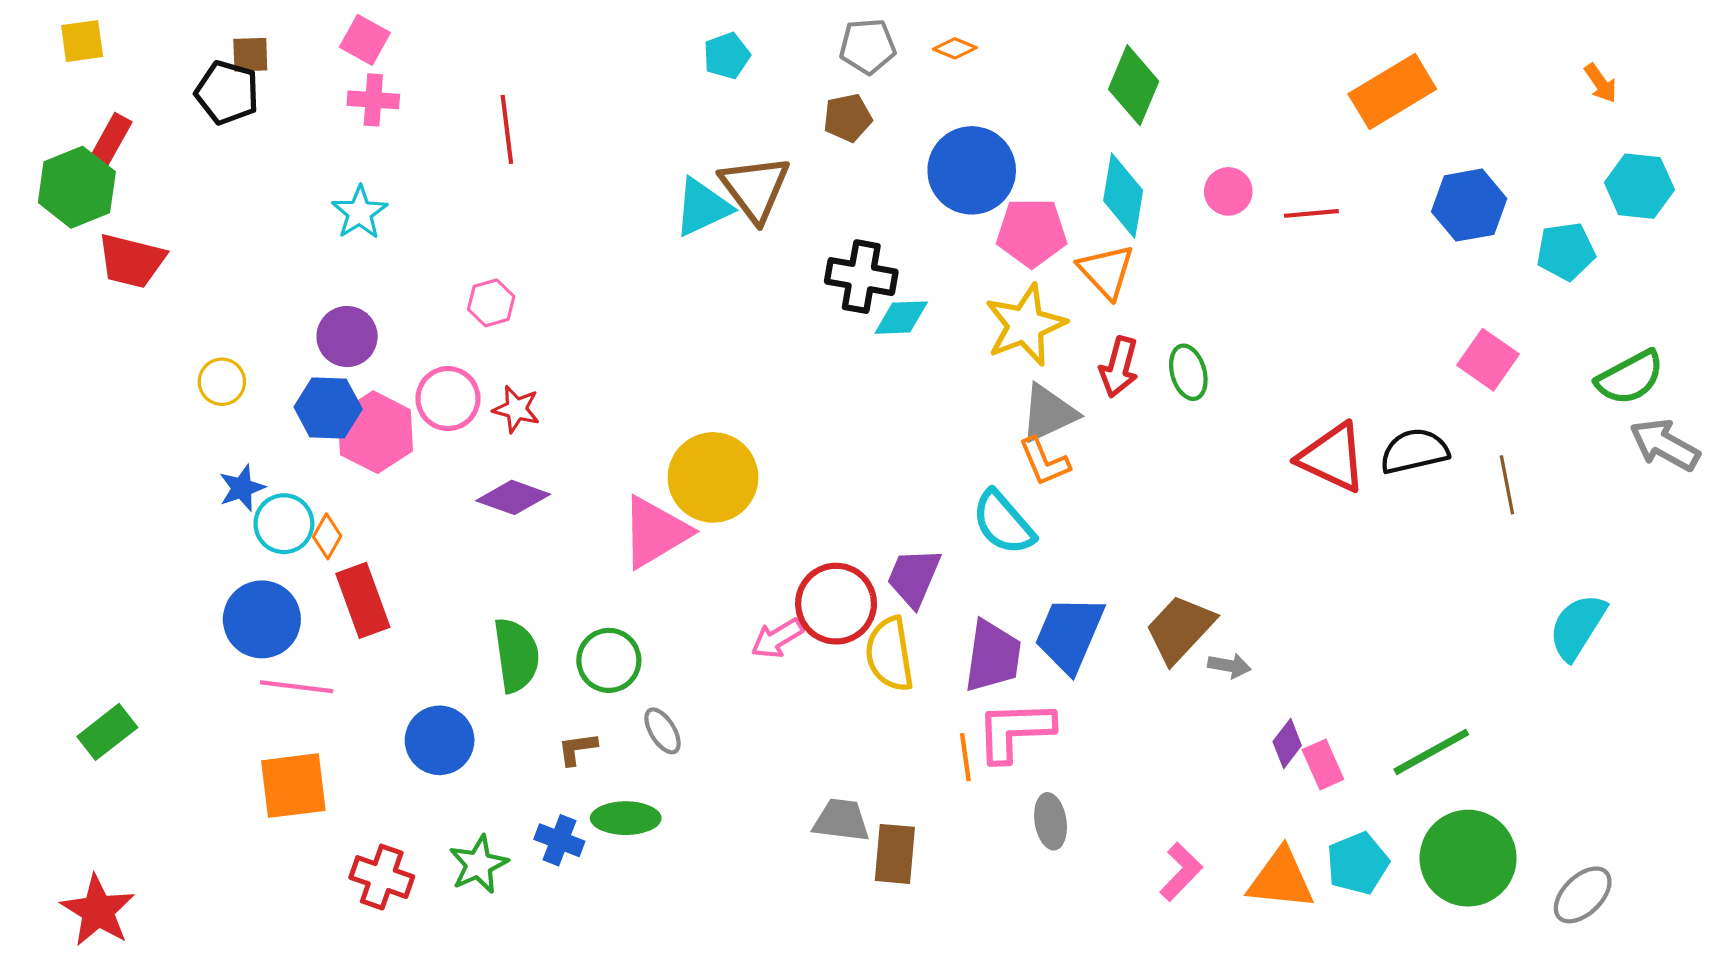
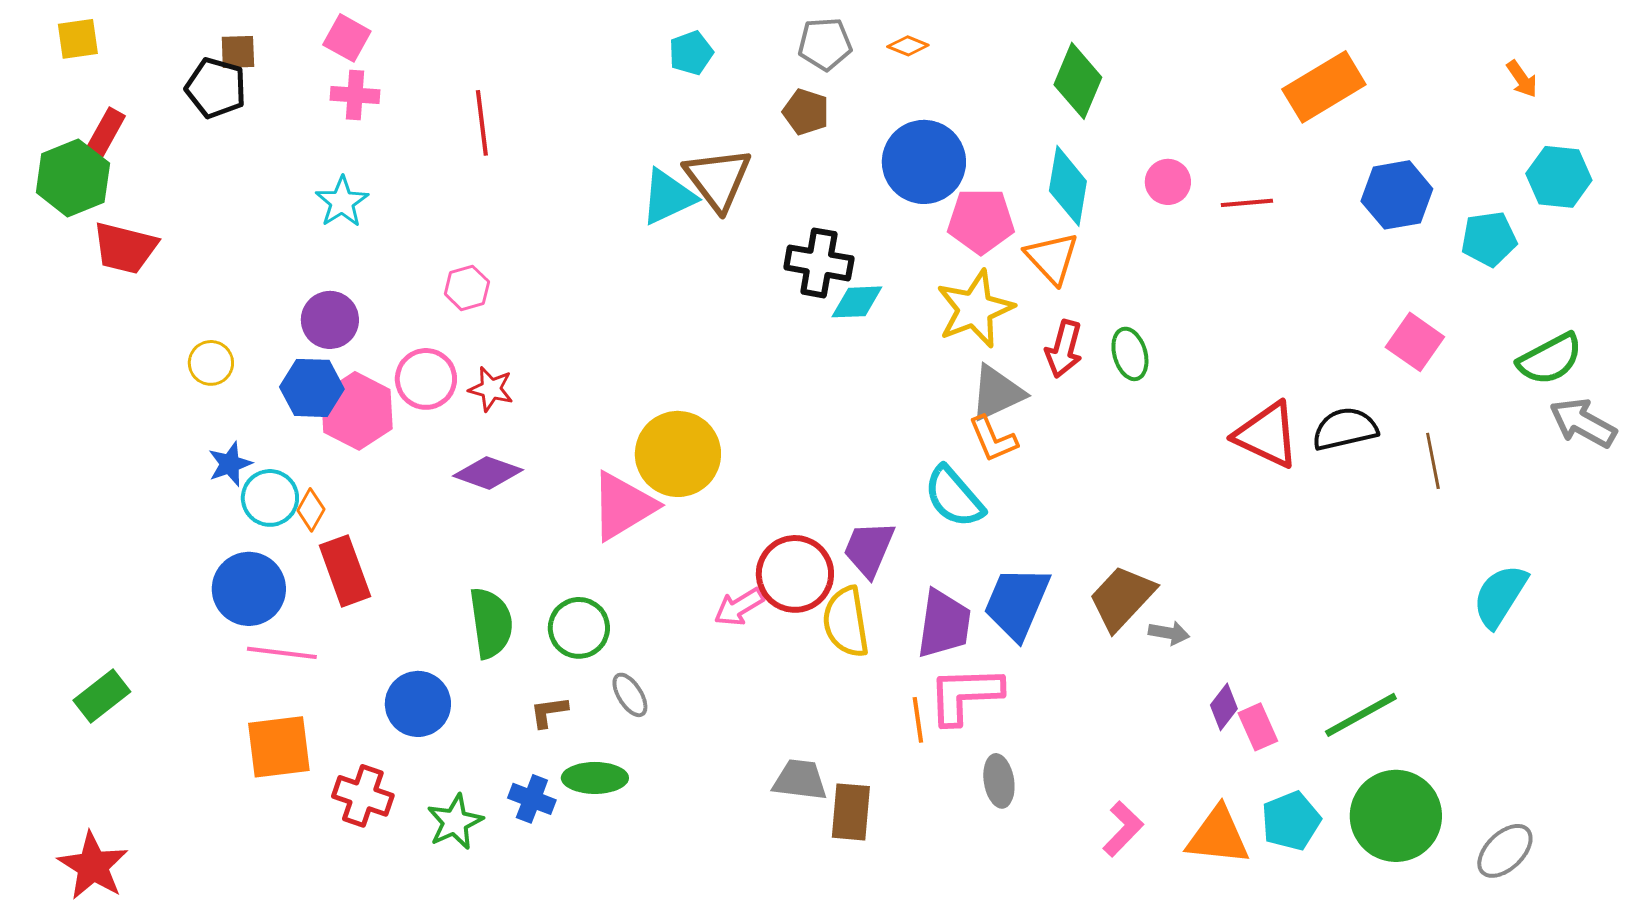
brown pentagon: (848, 118) -> (806, 112), turned 30
red cross: (382, 877) -> (363, 796), moved

